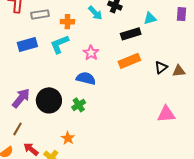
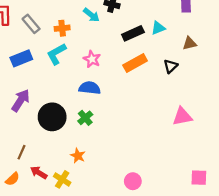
gray rectangle: (40, 14) -> (31, 24), turned 66
cyan triangle: (150, 18) -> (158, 28), moved
brown triangle: (179, 71) -> (190, 43), moved
purple arrow: (21, 98) -> (21, 100), moved

